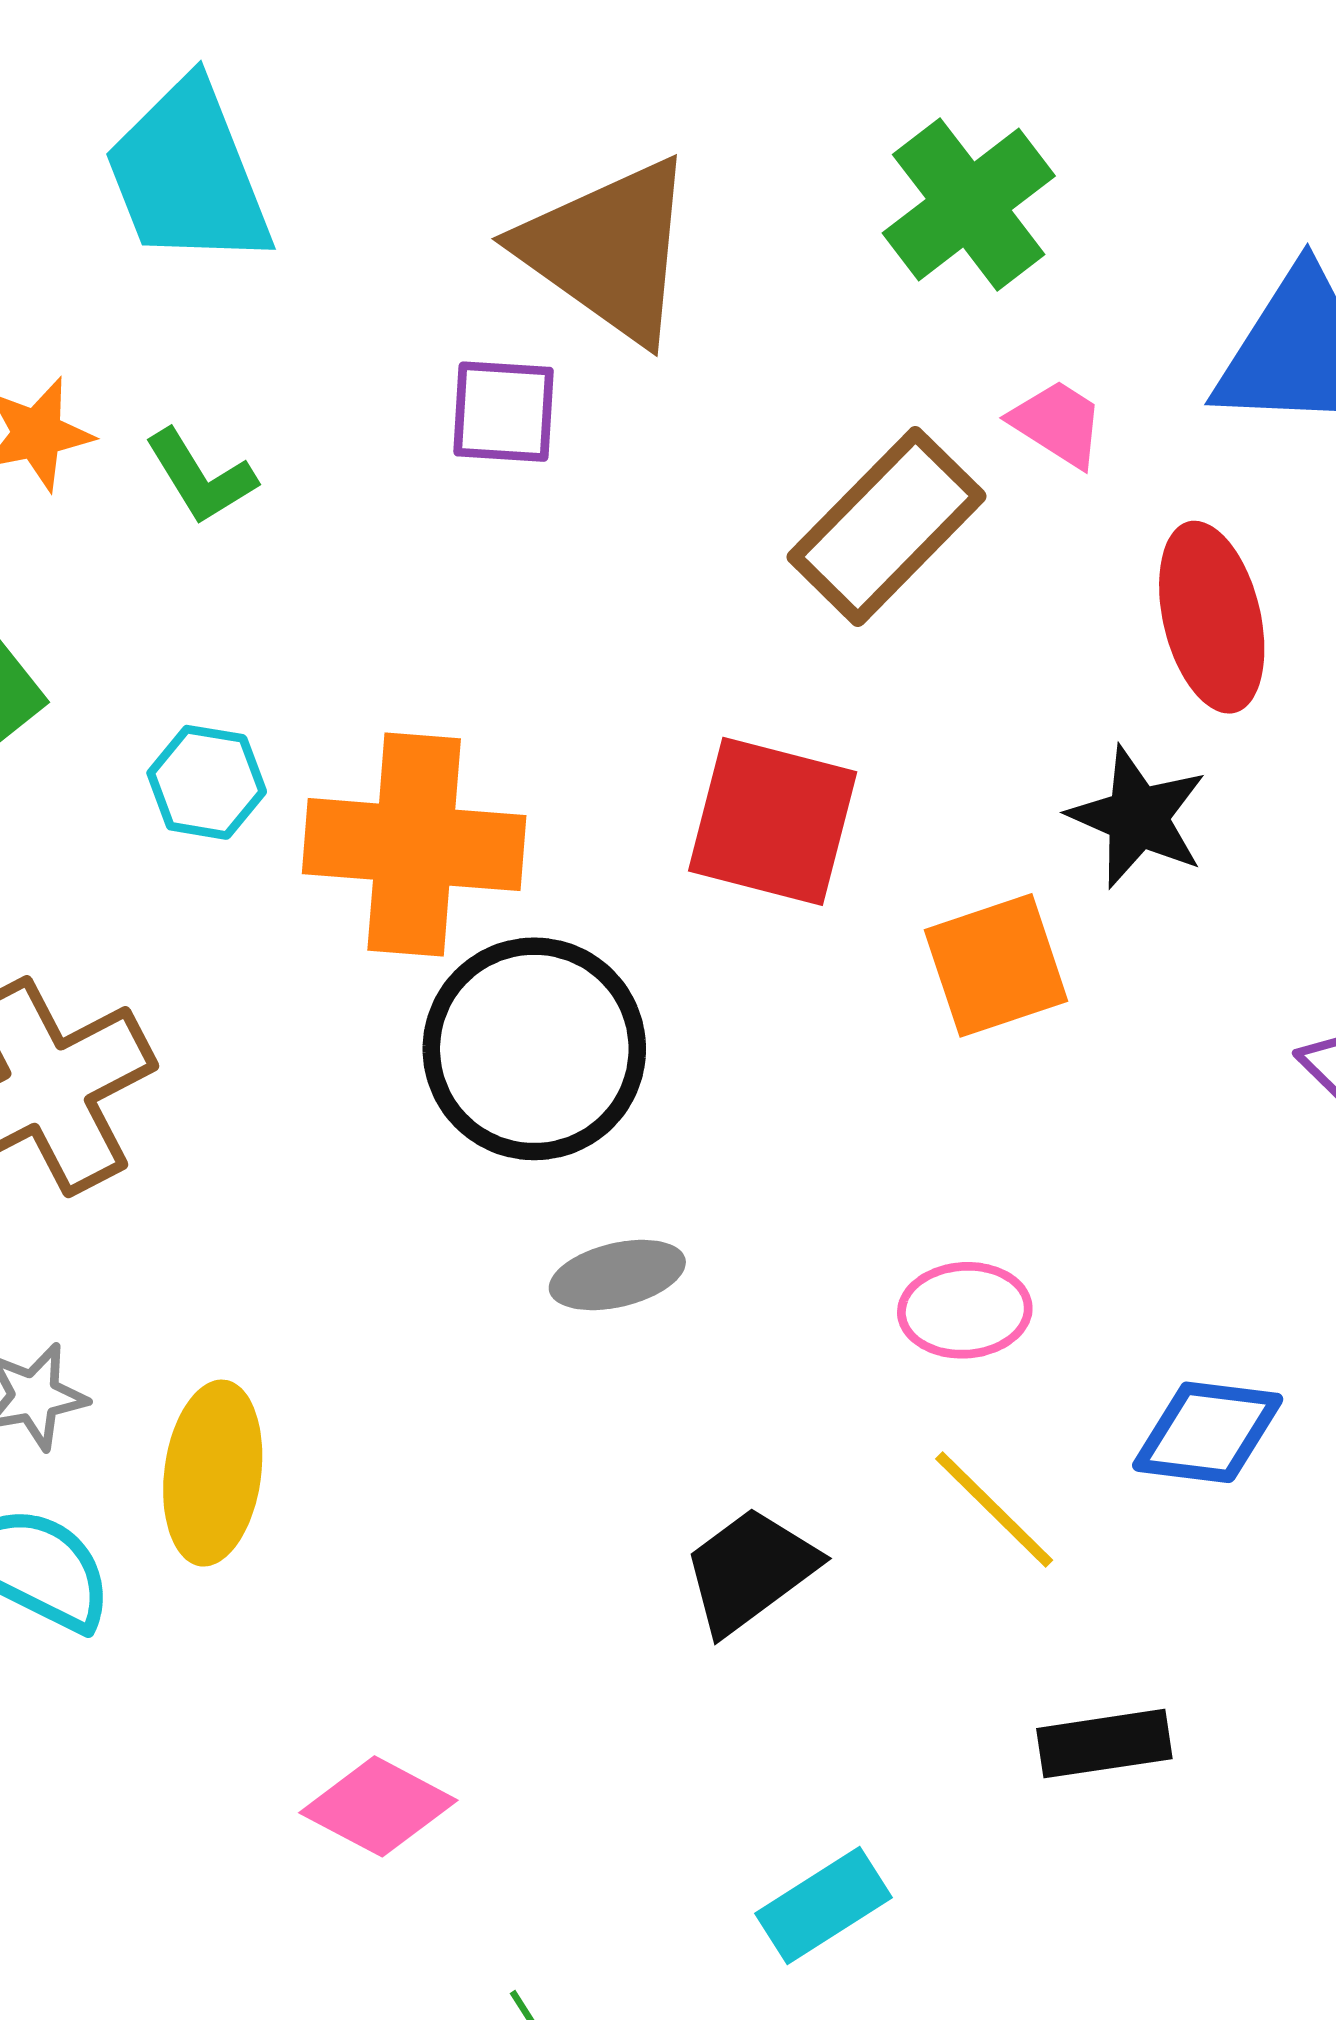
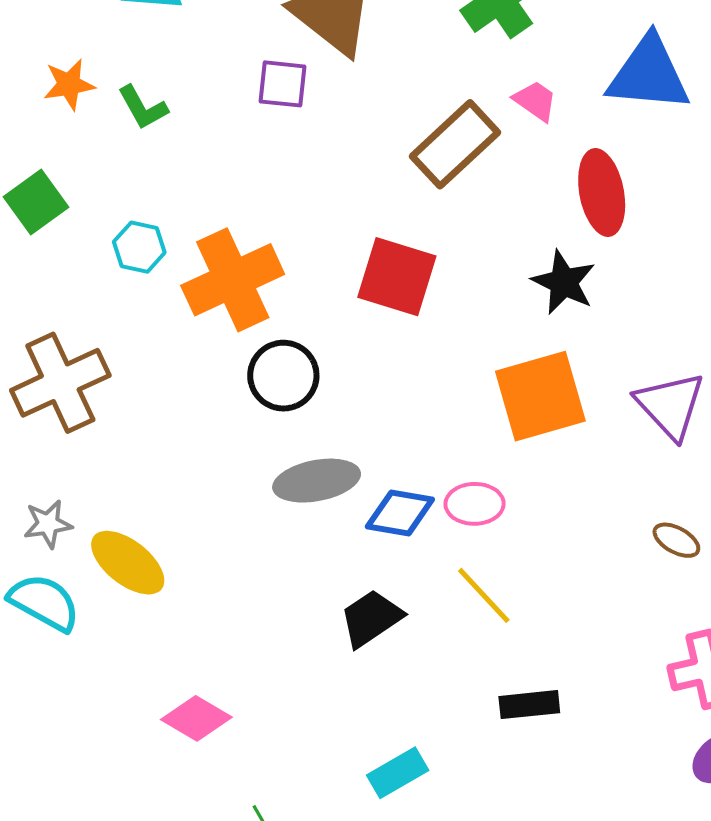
orange cross: (414, 845) -> (233, 280), turned -32
orange square: (996, 965) -> (540, 396), moved, size x1.4
black circle: (534, 1049) -> (283, 376), size x0.7
gray ellipse: (617, 1275) -> (317, 481), size x1.4
blue diamond: (1208, 1432) -> (400, 513), moved
yellow ellipse: (213, 1473) -> (128, 563), turned -62

